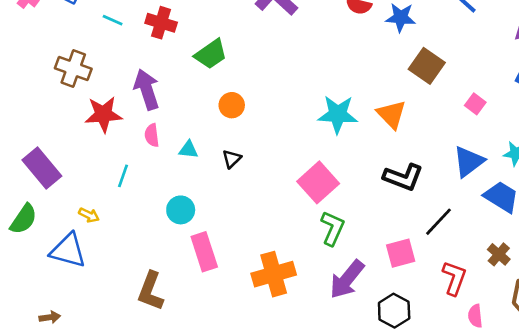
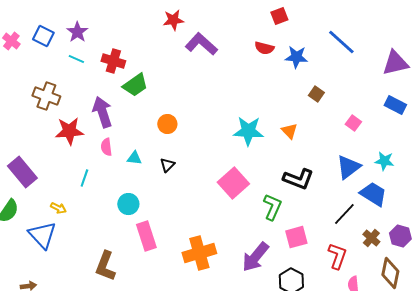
green trapezoid: (211, 54) -> (135, 85), moved
brown square: (427, 66) -> (316, 94), size x0.6
orange triangle: (391, 114) -> (289, 131), size x0.7
black line: (439, 222) -> (344, 214), moved
green L-shape: (333, 228) -> (272, 207), moved
blue triangle: (68, 250) -> (42, 235), turned 32

